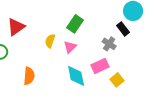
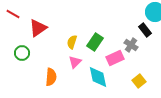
green rectangle: (75, 24) -> (95, 42), moved
pink triangle: (70, 47) -> (75, 62), moved
pink rectangle: (100, 66) -> (115, 58), moved

